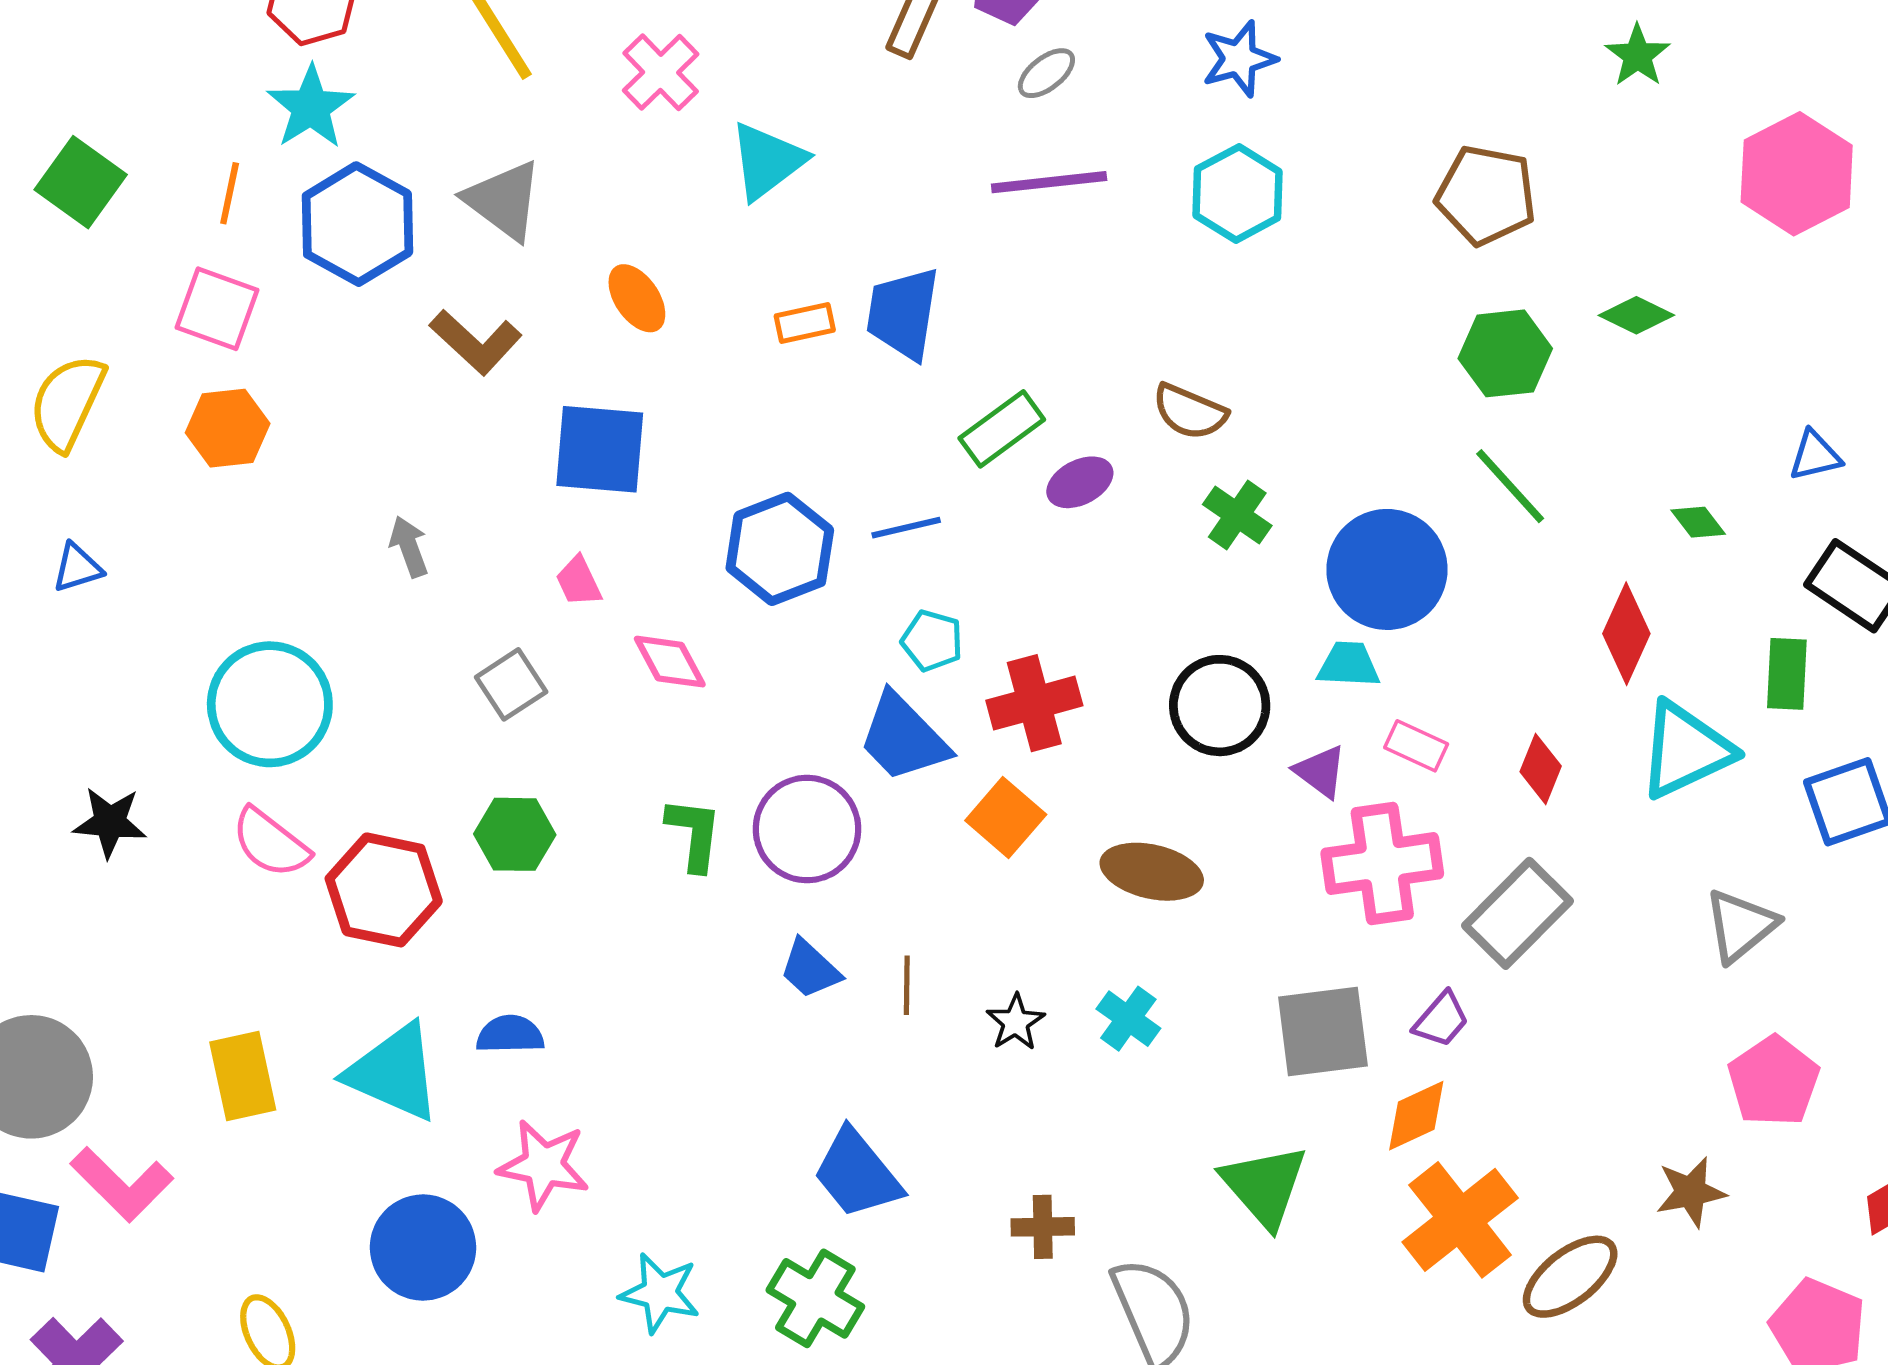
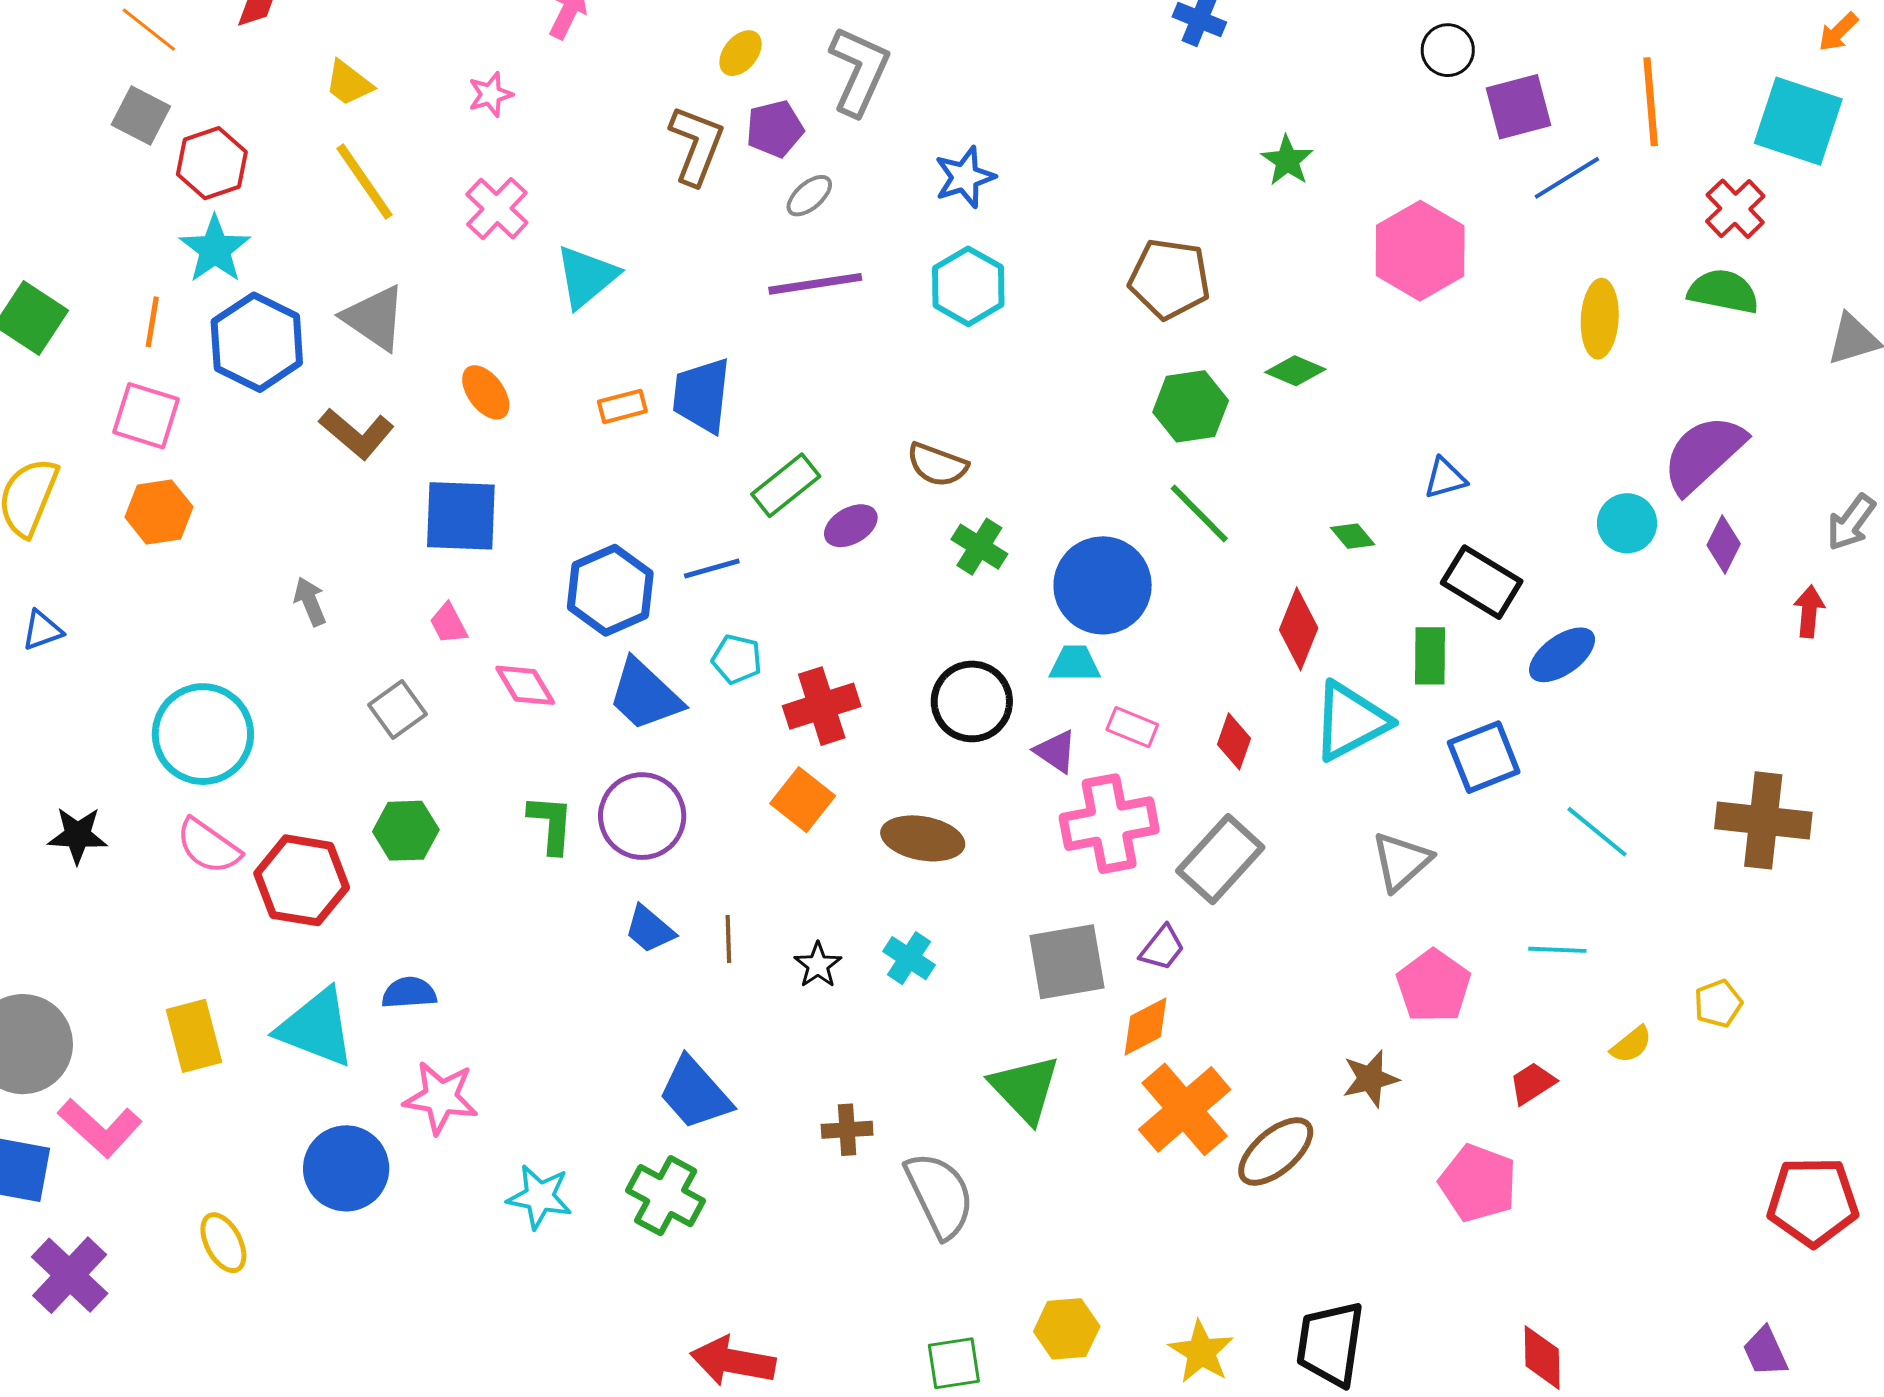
blue trapezoid: (903, 738) -> (645, 695), moved

